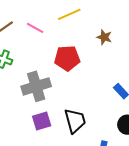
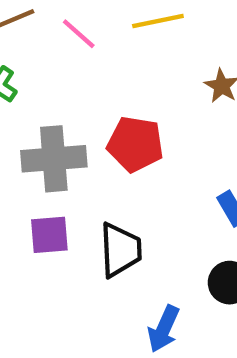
red pentagon: (67, 58) -> (135, 144), moved

